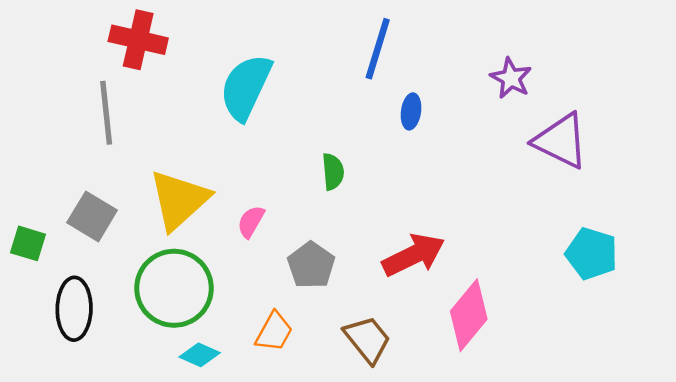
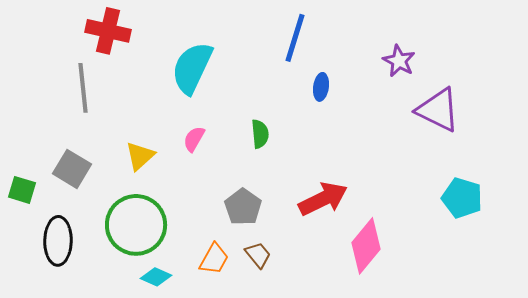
yellow triangle: (179, 200) -> (140, 156), size x0.6
pink semicircle: (251, 222) -> (194, 139), moved
brown trapezoid: (367, 339) -> (258, 255), moved, size x0.7

